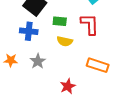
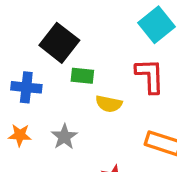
green rectangle: (60, 21) -> (82, 76), moved
blue cross: (29, 31) -> (26, 87), moved

